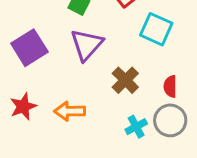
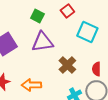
purple triangle: (87, 45) -> (42, 42), turned 40

